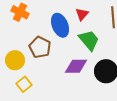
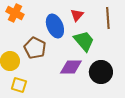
yellow square: (24, 84) -> (19, 85), turned -35

